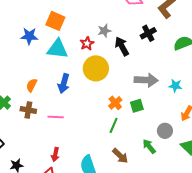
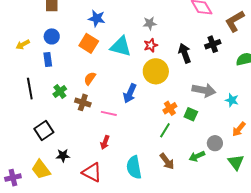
orange square: (55, 21) -> (89, 43), moved
gray star: (104, 31) -> (150, 23), moved
blue star: (29, 36) -> (97, 18), moved
blue arrow: (64, 83) -> (130, 93), moved
green square: (137, 106) -> (191, 114), turned 32
green arrow: (149, 146) -> (197, 156), turned -84
red arrow: (55, 154) -> (105, 142), moved

